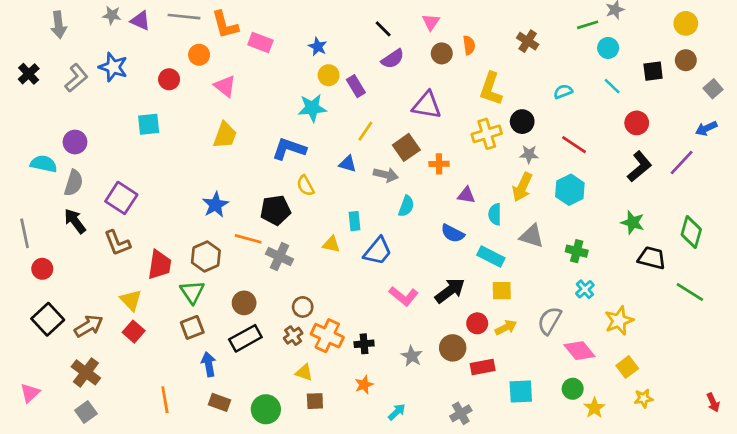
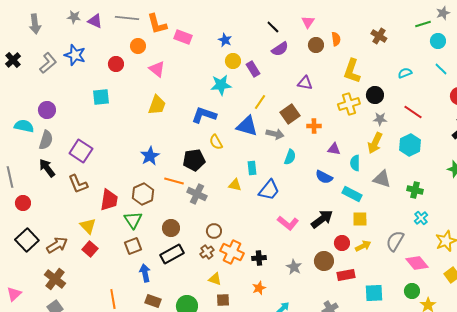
purple triangle: (427, 105) -> (305, 83), size x0.7
blue triangle: (348, 164) -> (247, 126), size x1.6

